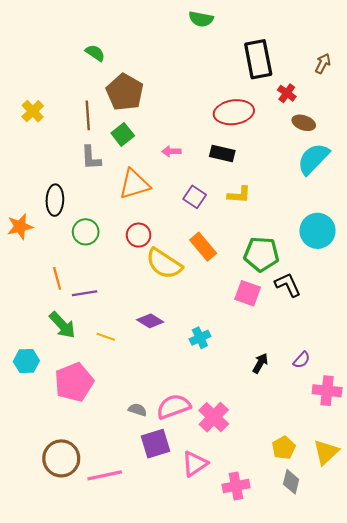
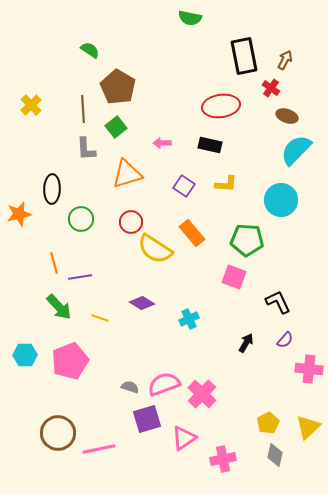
brown arrow: (323, 64) -> (285, 60), moved
cyan circle: (317, 231) -> (281, 200), moved
black L-shape: (288, 285) -> (278, 302), moved
cyan hexagon: (26, 361) -> (25, 355), moved

